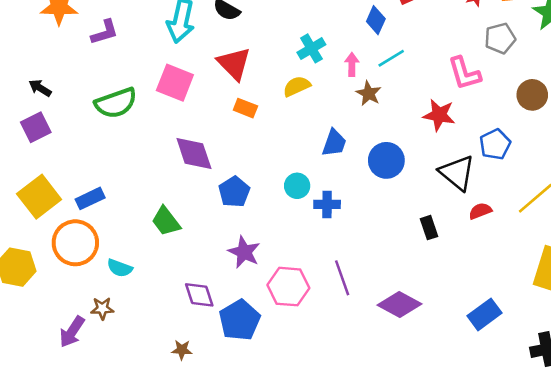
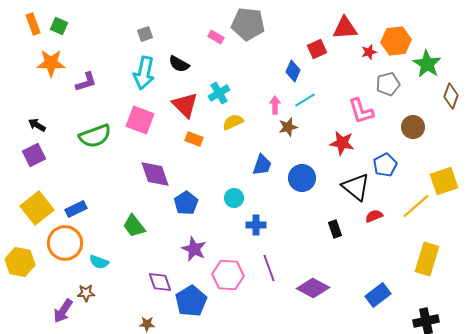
cyan cross: (311, 48) -> (219, 93), moved
brown star: (369, 93) -> (288, 127), turned 30
blue cross: (327, 204) -> (256, 225), moved

